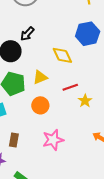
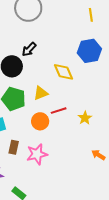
red line: (70, 87) -> (59, 111), moved
brown rectangle: (14, 140) -> (14, 147), moved
pink star: (53, 140) -> (37, 154), moved

